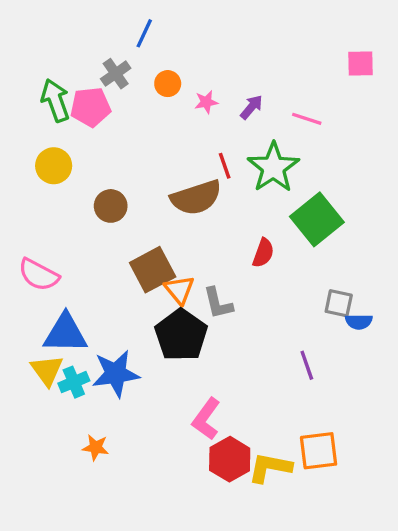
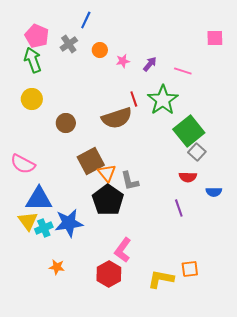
pink pentagon: (91, 107) -> (37, 36), moved, turned 30
red semicircle: (263, 253) -> (188, 177), moved, turned 72
gray square: (339, 303) -> (197, 152), moved, turned 30
purple line: (307, 365) -> (179, 208), moved
orange square: (319, 451) -> (190, 269), size x0.7
red hexagon: (230, 459) -> (109, 274), moved

